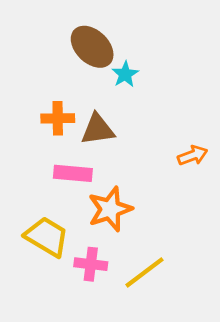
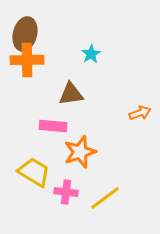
brown ellipse: (92, 47) -> (25, 34), moved, turned 60
orange cross: (58, 118) -> (27, 60), moved, size x1.4

